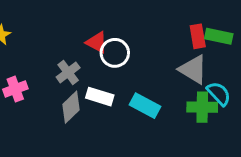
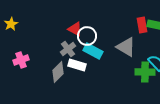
gray triangle: (193, 69) -> (126, 47), moved
gray cross: (68, 72) -> (68, 49), moved
cyan rectangle: (145, 106) -> (93, 51), moved

